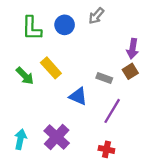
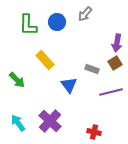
green arrow: (25, 76) -> (17, 80), moved
blue triangle: (78, 96) -> (69, 85), turned 30
purple line: (112, 111) -> (111, 92), moved, turned 45
cyan arrow: (20, 139) -> (18, 123), turned -48

